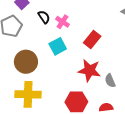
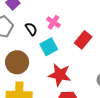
black semicircle: (44, 17) -> (31, 29), moved
red star: (89, 70) -> (60, 75), moved

